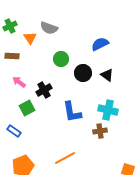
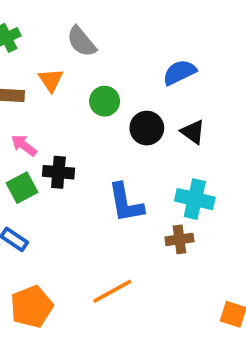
gray semicircle: (49, 28) -> (82, 42), turned 30
orange triangle: (30, 38) -> (51, 80), moved
black cross: (44, 90) -> (58, 172), moved, turned 35
green square: (27, 108) -> (22, 188), moved

